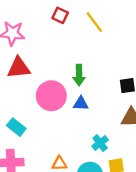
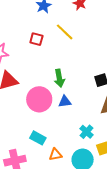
red square: (60, 15) -> (36, 39), moved
cyan rectangle: (16, 127) -> (38, 138), moved

